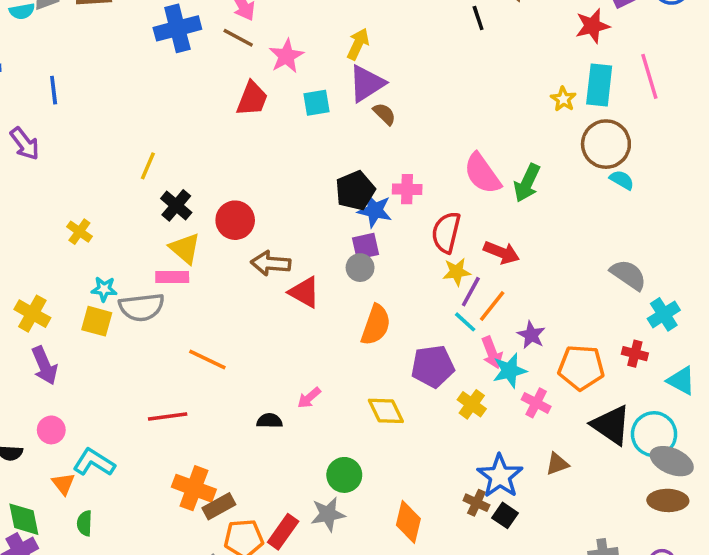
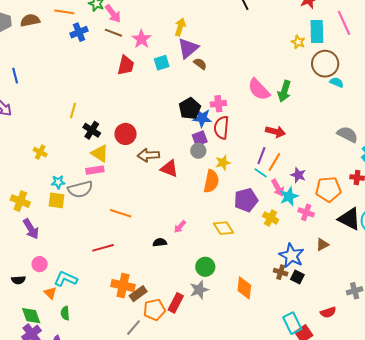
blue cross: (177, 28) -> (79, 32), size x0.7
red semicircle: (446, 232) -> (221, 128), moved
yellow star: (457, 272) -> (223, 163), moved

